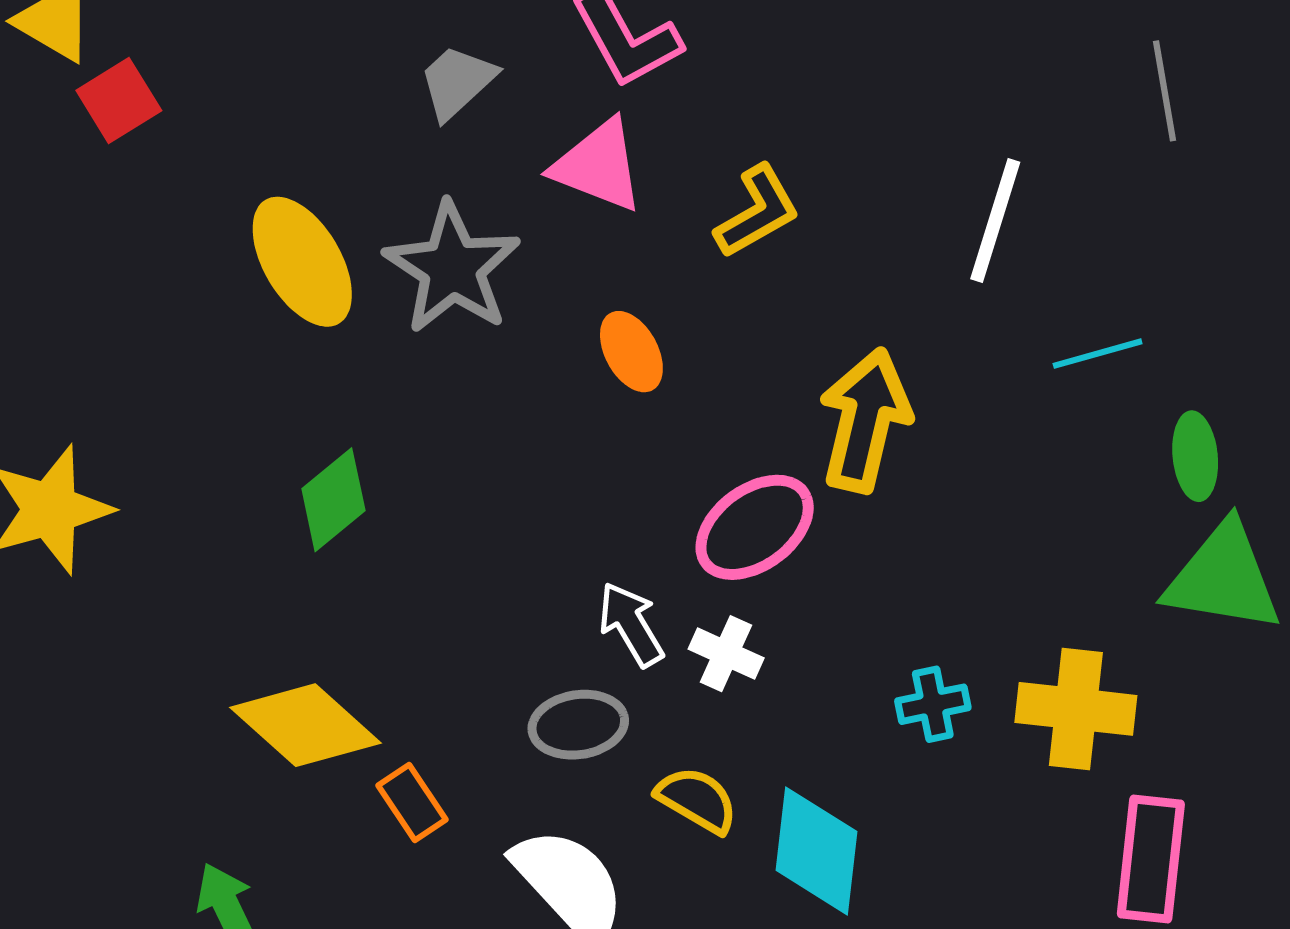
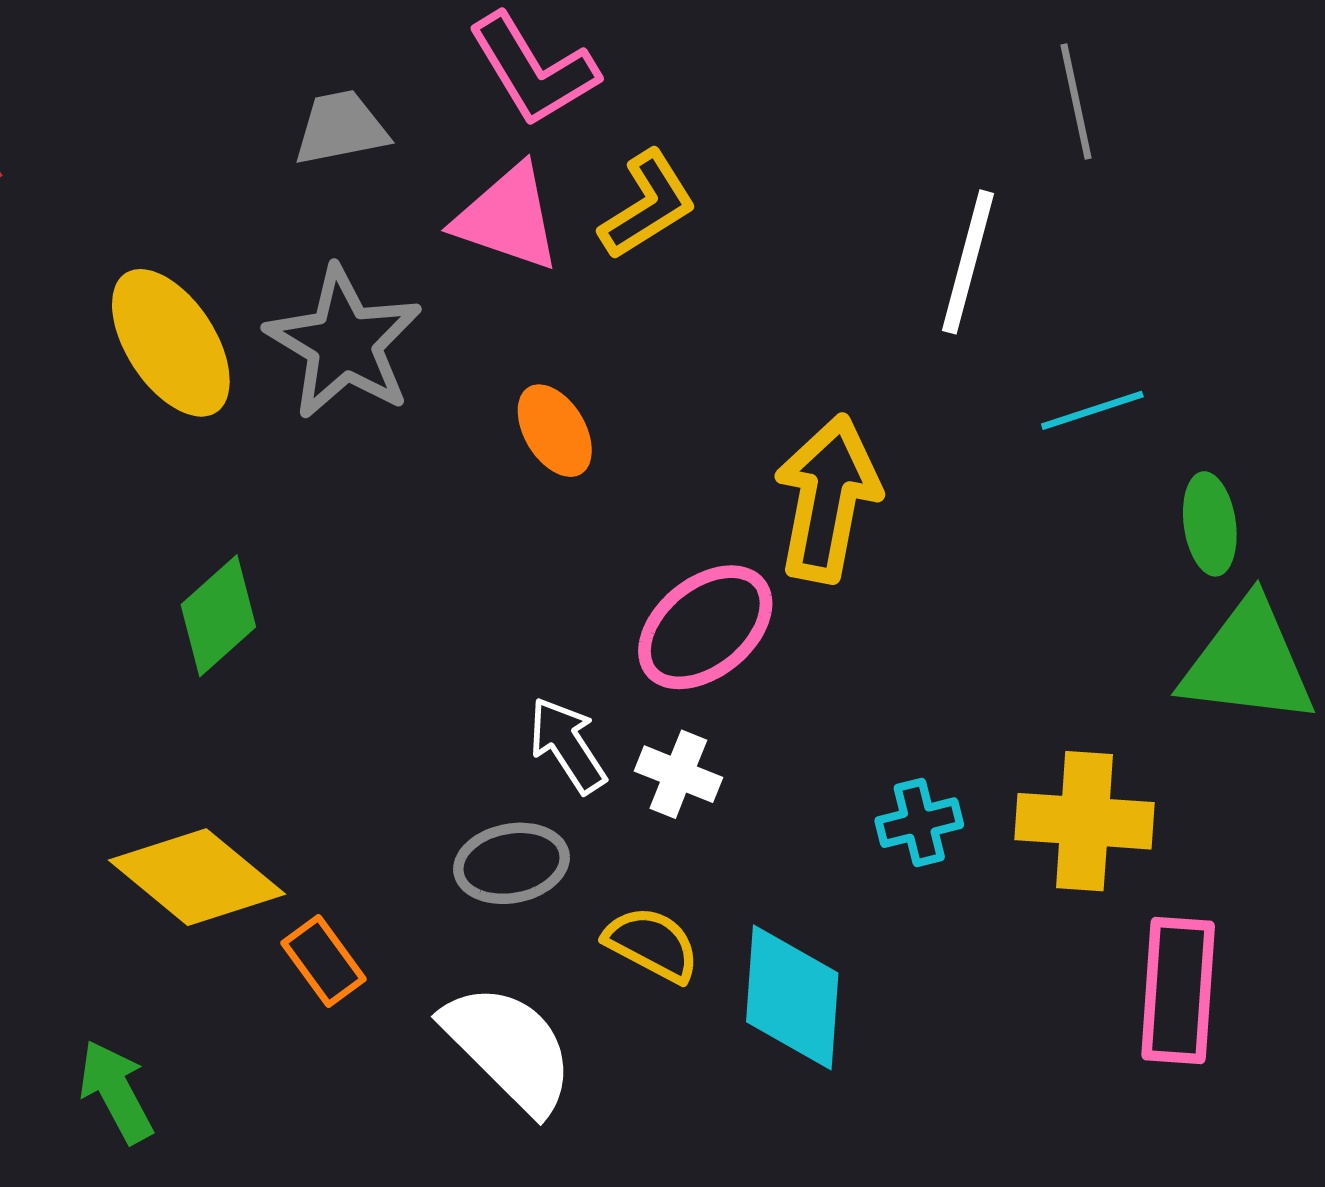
gray trapezoid: (457, 82) -> (341, 128), turned 34
gray line: (1164, 91) -> (1076, 102), moved
yellow L-shape: (757, 212) -> (648, 205), moved

